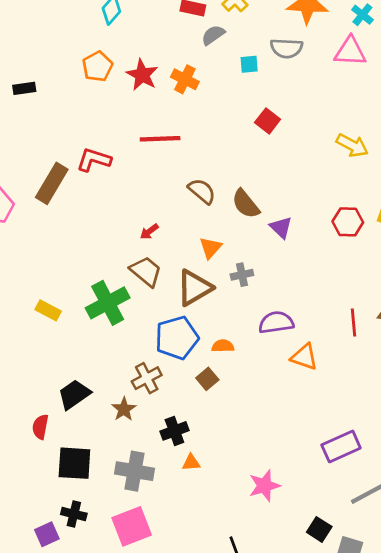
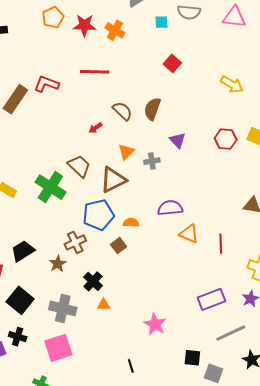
red star: (142, 75) -> (85, 25), turned -30
brown semicircle: (246, 204) -> (152, 109), moved, turned 55
red arrow: (149, 232) -> (96, 128), moved
gray cross: (242, 275) -> (152, 161), moved
green cross: (108, 303) -> (50, 187), turned -32
red line: (353, 322) -> (221, 244), moved
black cross: (174, 431) -> (93, 281), turned -30
black square: (74, 463) -> (20, 300), turned 32
pink star: (264, 486) -> (155, 324), turned -30
black square: (319, 529) -> (192, 358), turned -30

